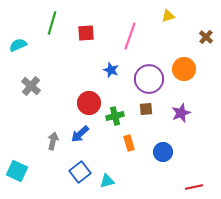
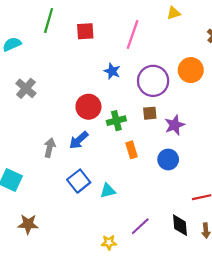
purple star: (181, 113) -> (175, 125), moved

